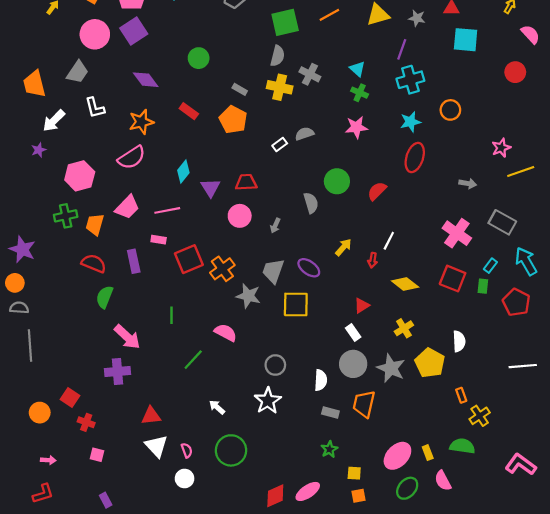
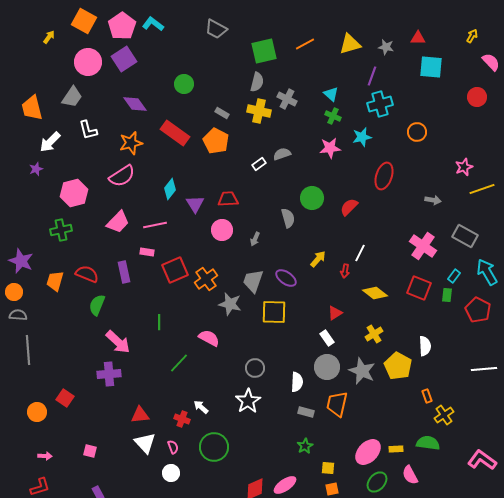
red rectangle: (189, 111) -> (175, 133), size x1.6
cyan star: (410, 122) -> (362, 137), moved
orange trapezoid: (95, 225) -> (55, 281), moved
red cross: (86, 422) -> (182, 419), moved
yellow rectangle: (428, 453) -> (396, 449), turned -72

